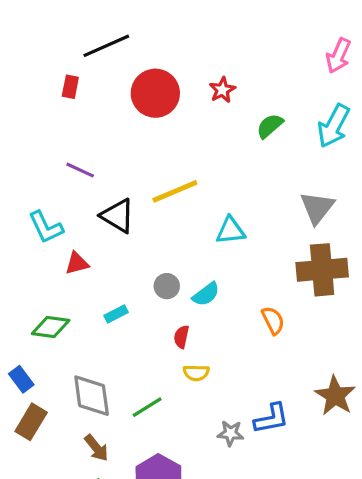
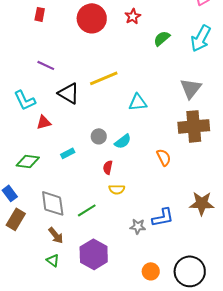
brown star: (335, 396) -> (202, 203), turned -30

